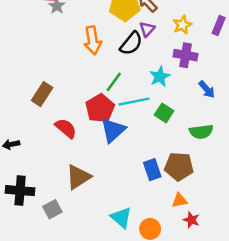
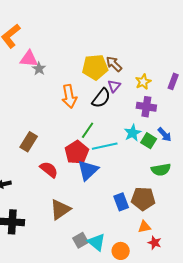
cyan star: (160, 77) -> (133, 133), moved
green square: (164, 113) -> (149, 141), moved
gray square: (52, 209) -> (80, 240), moved

